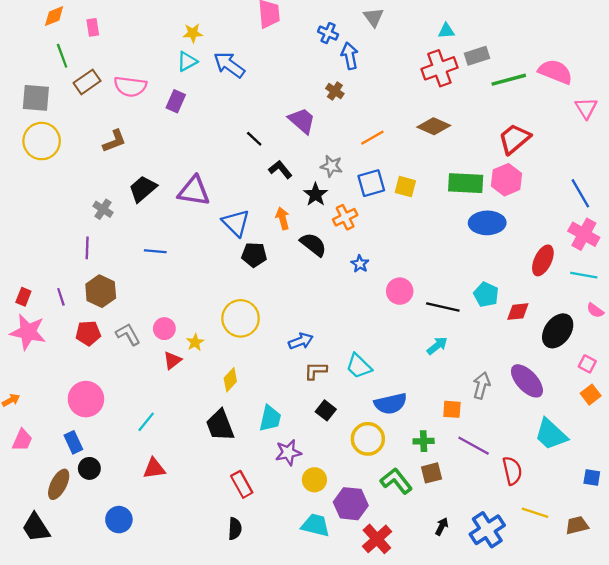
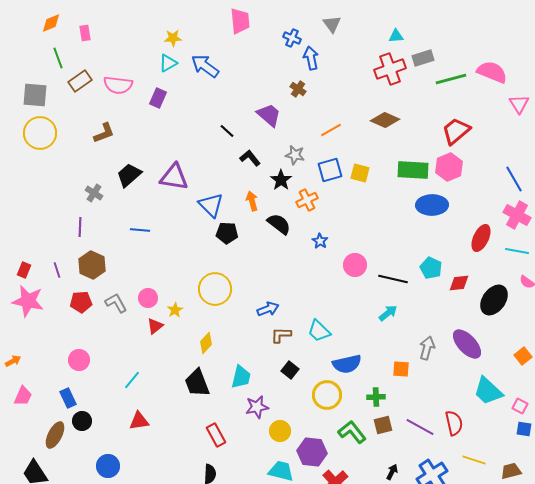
pink square: (587, 364) -> (520, 406), moved
pink circle: (86, 399) -> (79, 360), size x0.7
purple line: (474, 446) -> (420, 427), moved

